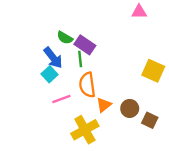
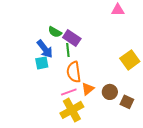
yellow square: (153, 71) -> (130, 60), turned 30
cyan square: (50, 74) -> (42, 63), turned 32
pink line: (61, 99) -> (69, 92), moved

